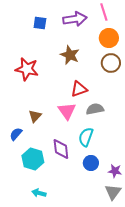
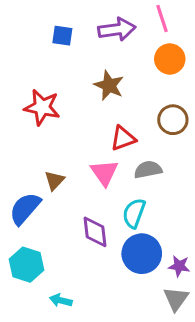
brown circle: (111, 63) -> (173, 120), moved
blue semicircle: (16, 134) -> (25, 209), size x1.6
cyan hexagon: (33, 159) -> (26, 265), moved
blue circle: (91, 163) -> (142, 254), size x1.6

